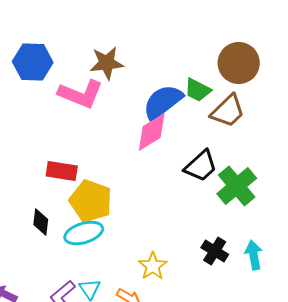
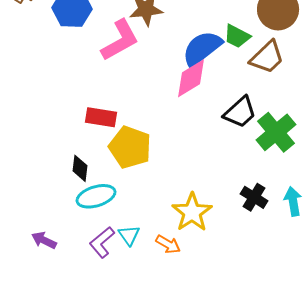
pink L-shape: (81, 94) -> (120, 40), turned -51
cyan ellipse: (84, 233) -> (96, 196), moved
yellow star: (153, 266) -> (192, 212), size x1.4

